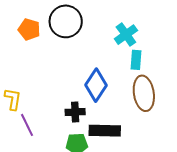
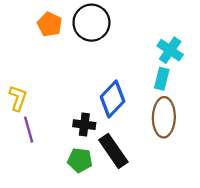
cyan cross: (126, 35) -> (170, 50), moved, turned -30
black rectangle: (105, 131) -> (113, 151), turned 44

